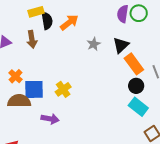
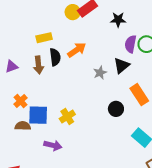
black semicircle: (47, 21) -> (55, 57), moved
black triangle: (121, 45) -> (122, 66), moved
black circle: (136, 86) -> (116, 109), moved
brown semicircle: (19, 101) -> (23, 126), size x0.7

